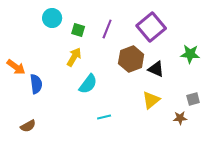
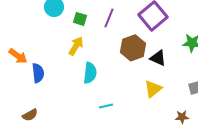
cyan semicircle: (88, 84) -> (90, 73), turned -30
brown star: (180, 118) -> (182, 117), moved

